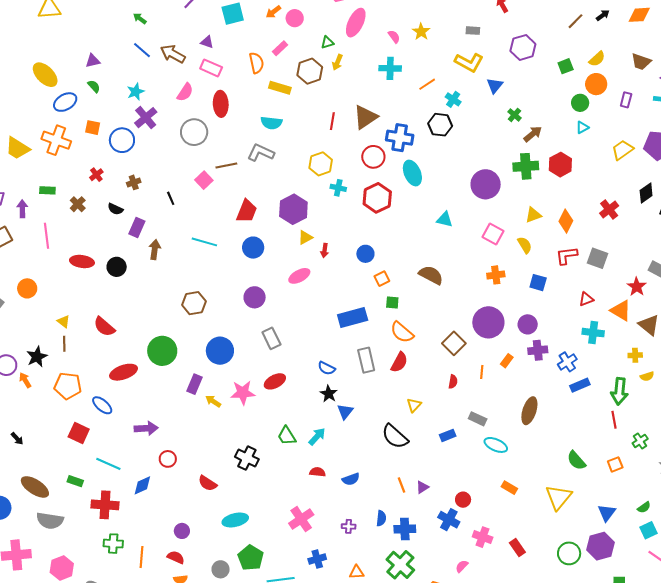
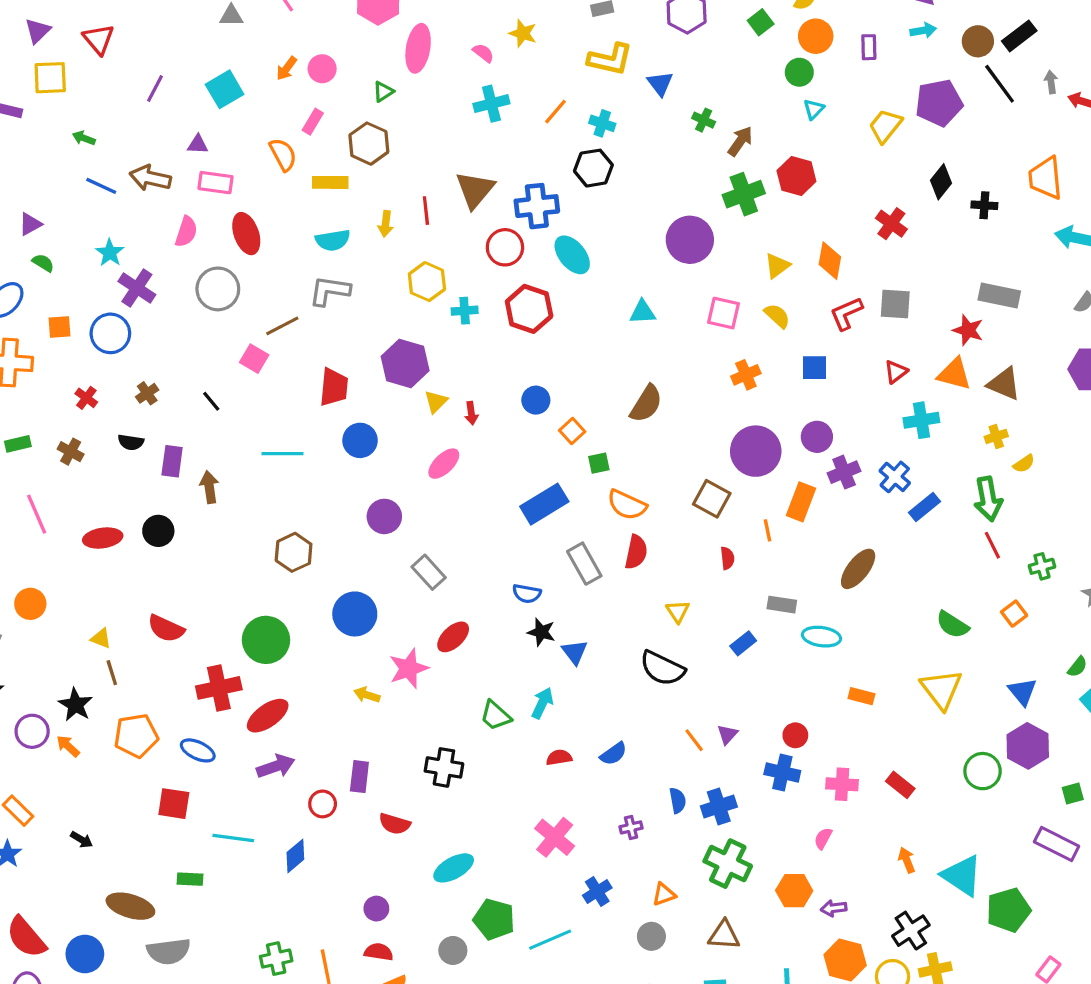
yellow arrow: (337, 62) -> (386, 224), moved
brown semicircle: (431, 275) -> (646, 404), turned 110
orange rectangle: (507, 361) -> (801, 502), size x1.6
red ellipse: (124, 372) -> (268, 716), moved
purple rectangle: (195, 384) -> (359, 777), moved
brown ellipse: (529, 411) -> (858, 569), turned 36
green cross: (640, 441) -> (1042, 566), turned 35
red cross: (105, 505) -> (219, 688), moved

